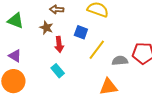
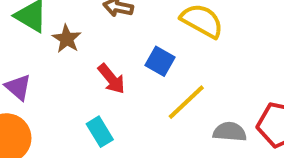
brown star: (46, 28) -> (67, 39), moved
red arrow: (59, 44) -> (111, 79), turned -42

